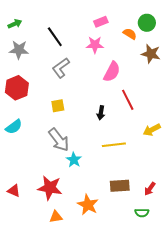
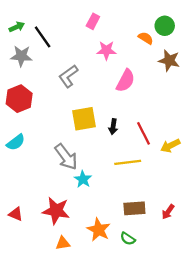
pink rectangle: (101, 22) -> (93, 21), moved, turned -40
black line: (55, 37) -> (43, 37), moved
red line: (128, 100) -> (143, 133), moved
yellow square: (58, 106) -> (84, 119), moved, size x1.6
green semicircle: (142, 213) -> (128, 239), moved, turned 32

